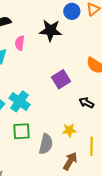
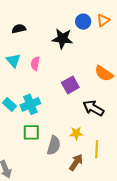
pink semicircle: (20, 43) -> (35, 63), moved
cyan cross: (19, 101) -> (30, 104), turned 30
black arrow: (86, 103) -> (93, 108), size x1.5

